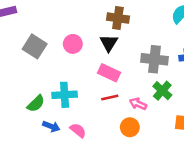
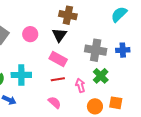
pink arrow: (138, 104) -> (80, 85), turned 48
orange circle: (130, 127) -> (95, 106), moved
pink semicircle: (78, 130) -> (55, 102), moved

